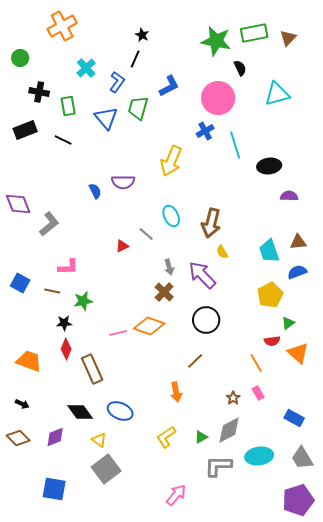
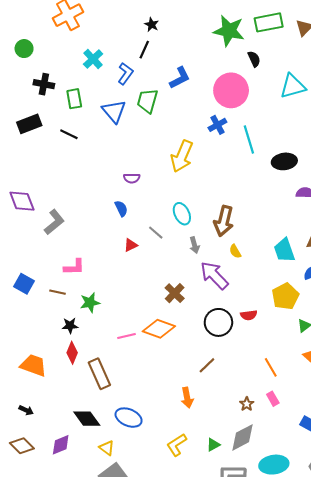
purple semicircle: (123, 182) -> (132, 178), size x0.7
blue semicircle: (95, 191) -> (121, 208), moved
gray arrow: (169, 267) -> (194, 245), moved
red semicircle: (272, 341) -> (249, 315), moved

